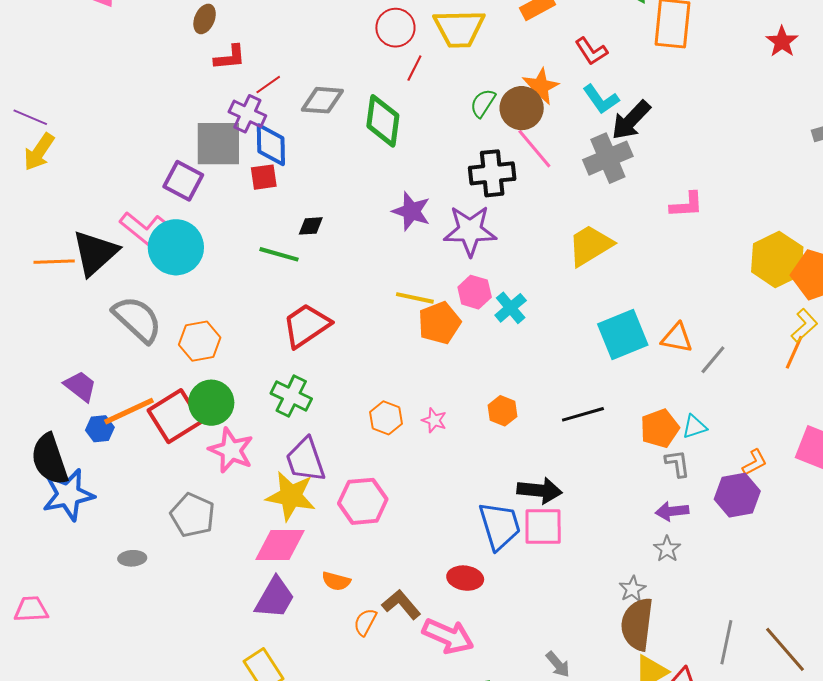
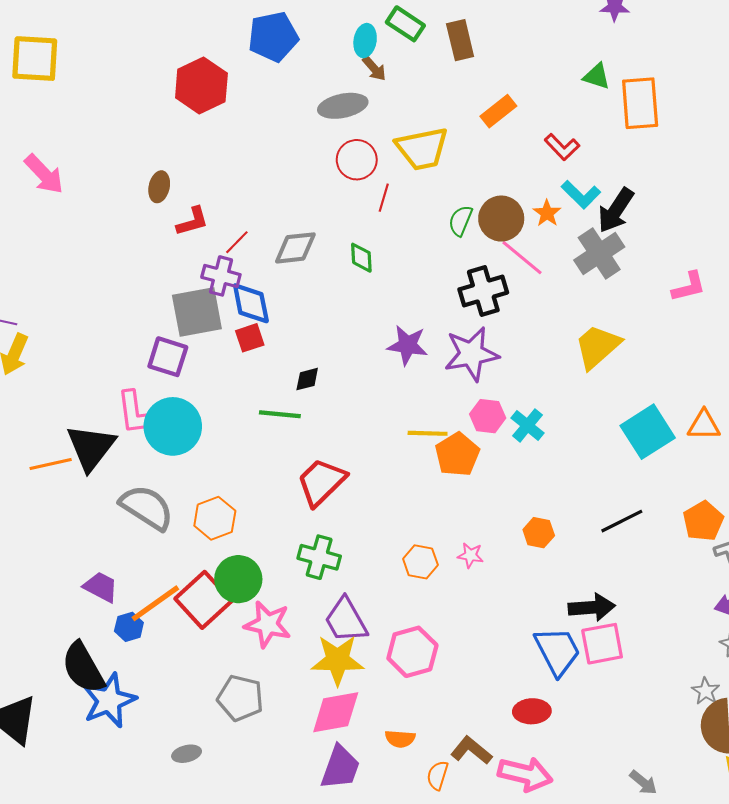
orange star: (540, 87) -> (547, 213), moved, size x0.7
green diamond: (383, 121) -> (361, 258), size x0.6
pink L-shape: (143, 228) -> (136, 413), turned 54

